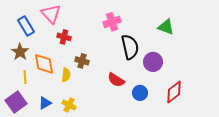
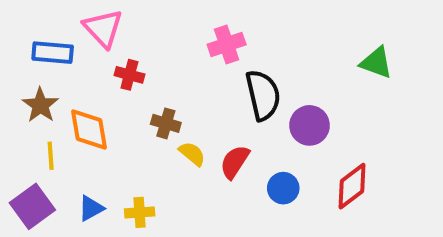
blue rectangle: (26, 26) -> (53, 53), turned -54
green triangle: (166, 27) -> (376, 63), moved
yellow semicircle: (66, 75) -> (192, 154), moved, turned -56
red semicircle: (116, 80) -> (235, 162), turned 90
yellow cross: (69, 105) -> (140, 212), turned -32

